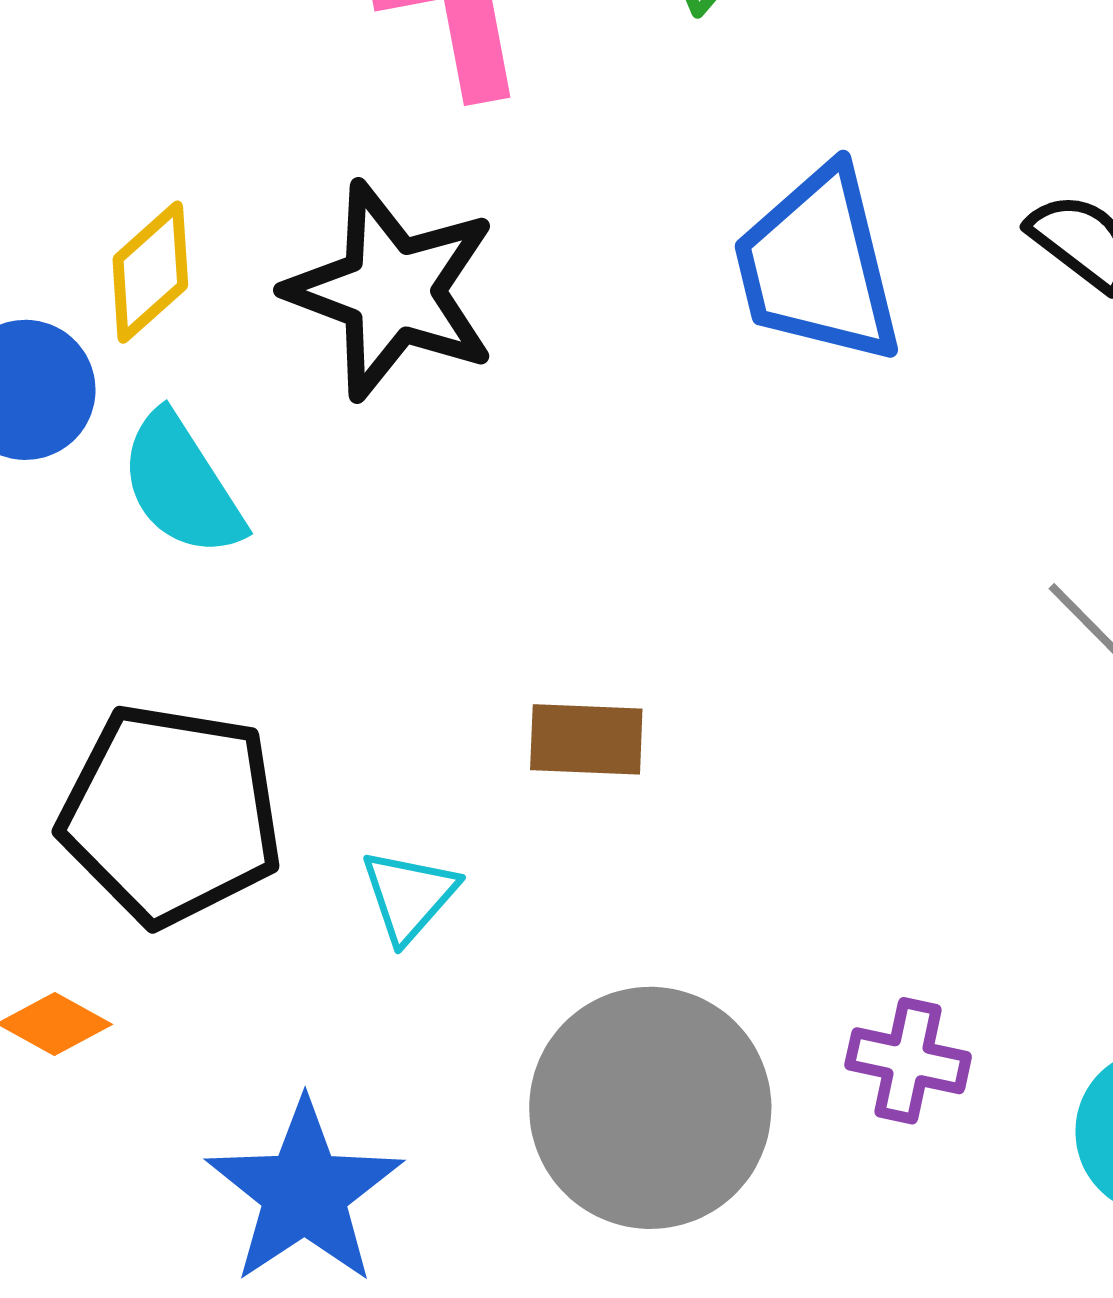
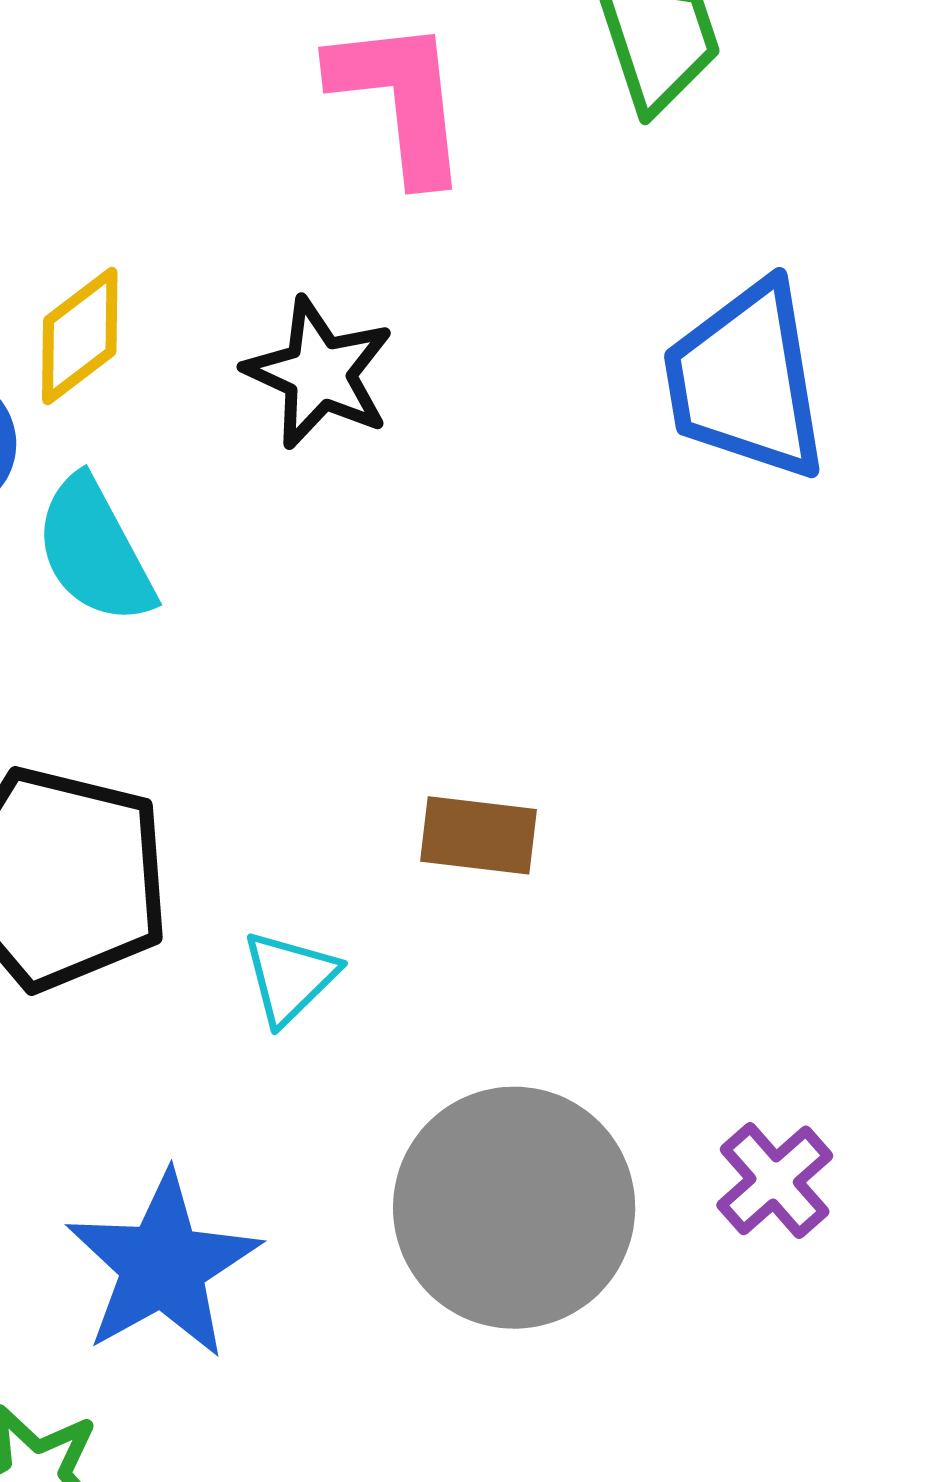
black star: (392, 291) -> (319, 373), size x0.7
purple cross: (908, 1061) -> (775, 1180), turned 32

